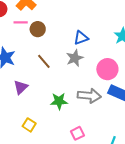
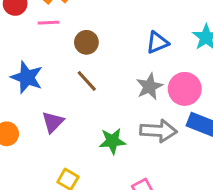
brown circle: (38, 29) -> (86, 42), moved
blue triangle: (81, 38) -> (157, 43), moved
gray star: (75, 58) -> (149, 86), moved

